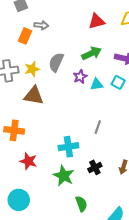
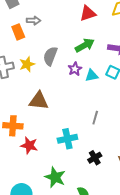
orange rectangle: (25, 36) -> (18, 32), turned -42
brown triangle: (34, 96) -> (39, 101), moved
red star: (28, 161) -> (29, 145), moved
green star: (64, 176) -> (55, 177), moved

